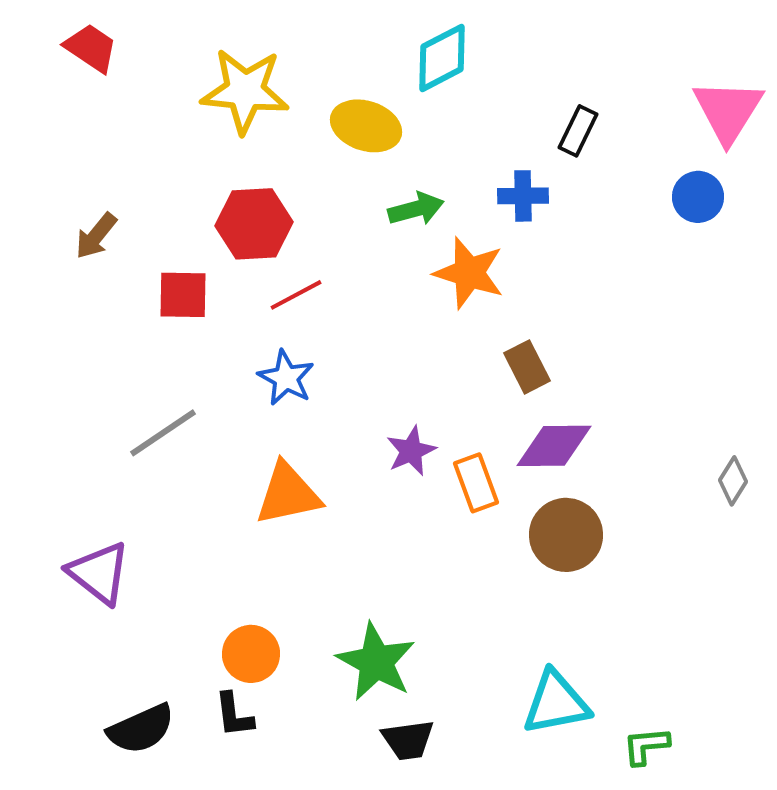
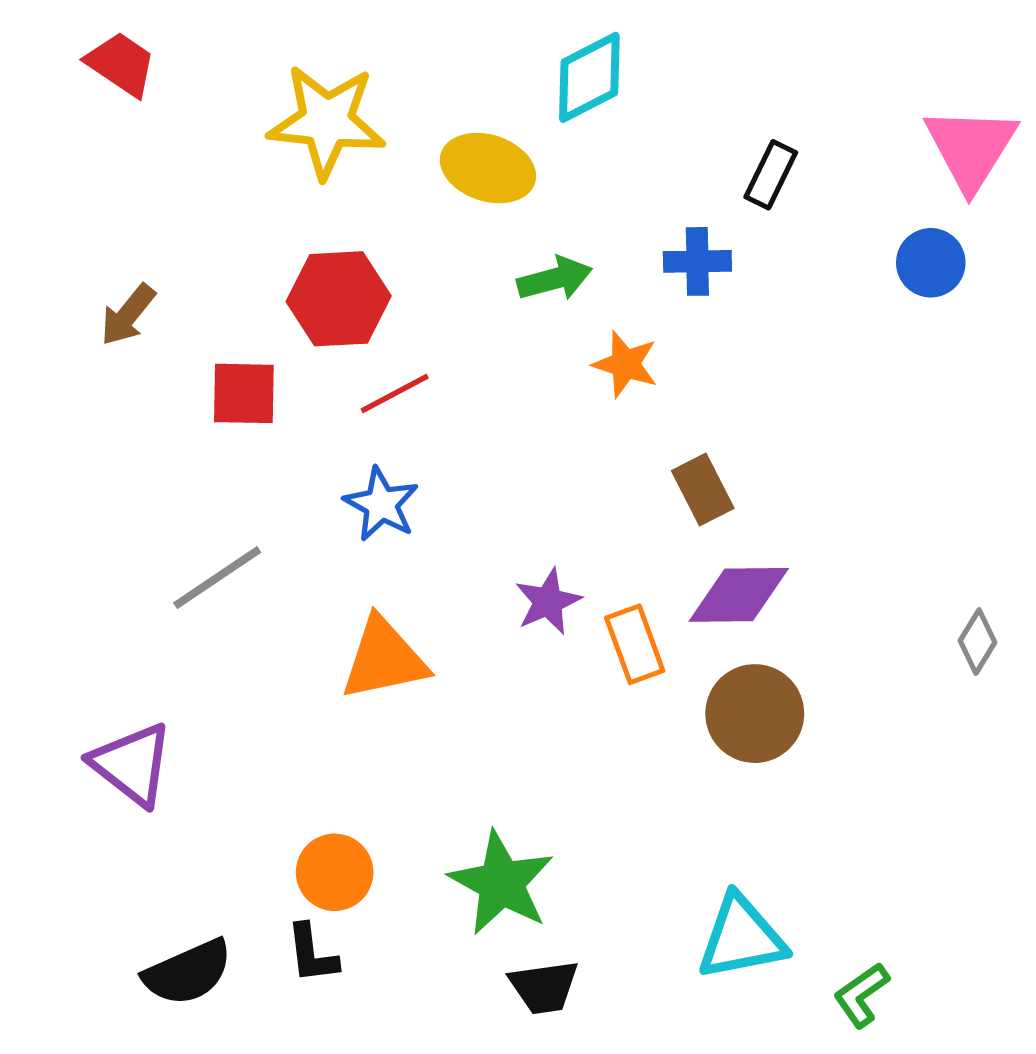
orange star: (469, 273) -> (625, 364), size x0.7
green L-shape: (646, 746) -> (861, 995), turned -30

